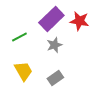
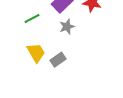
gray rectangle: (55, 78) -> (58, 60), moved

